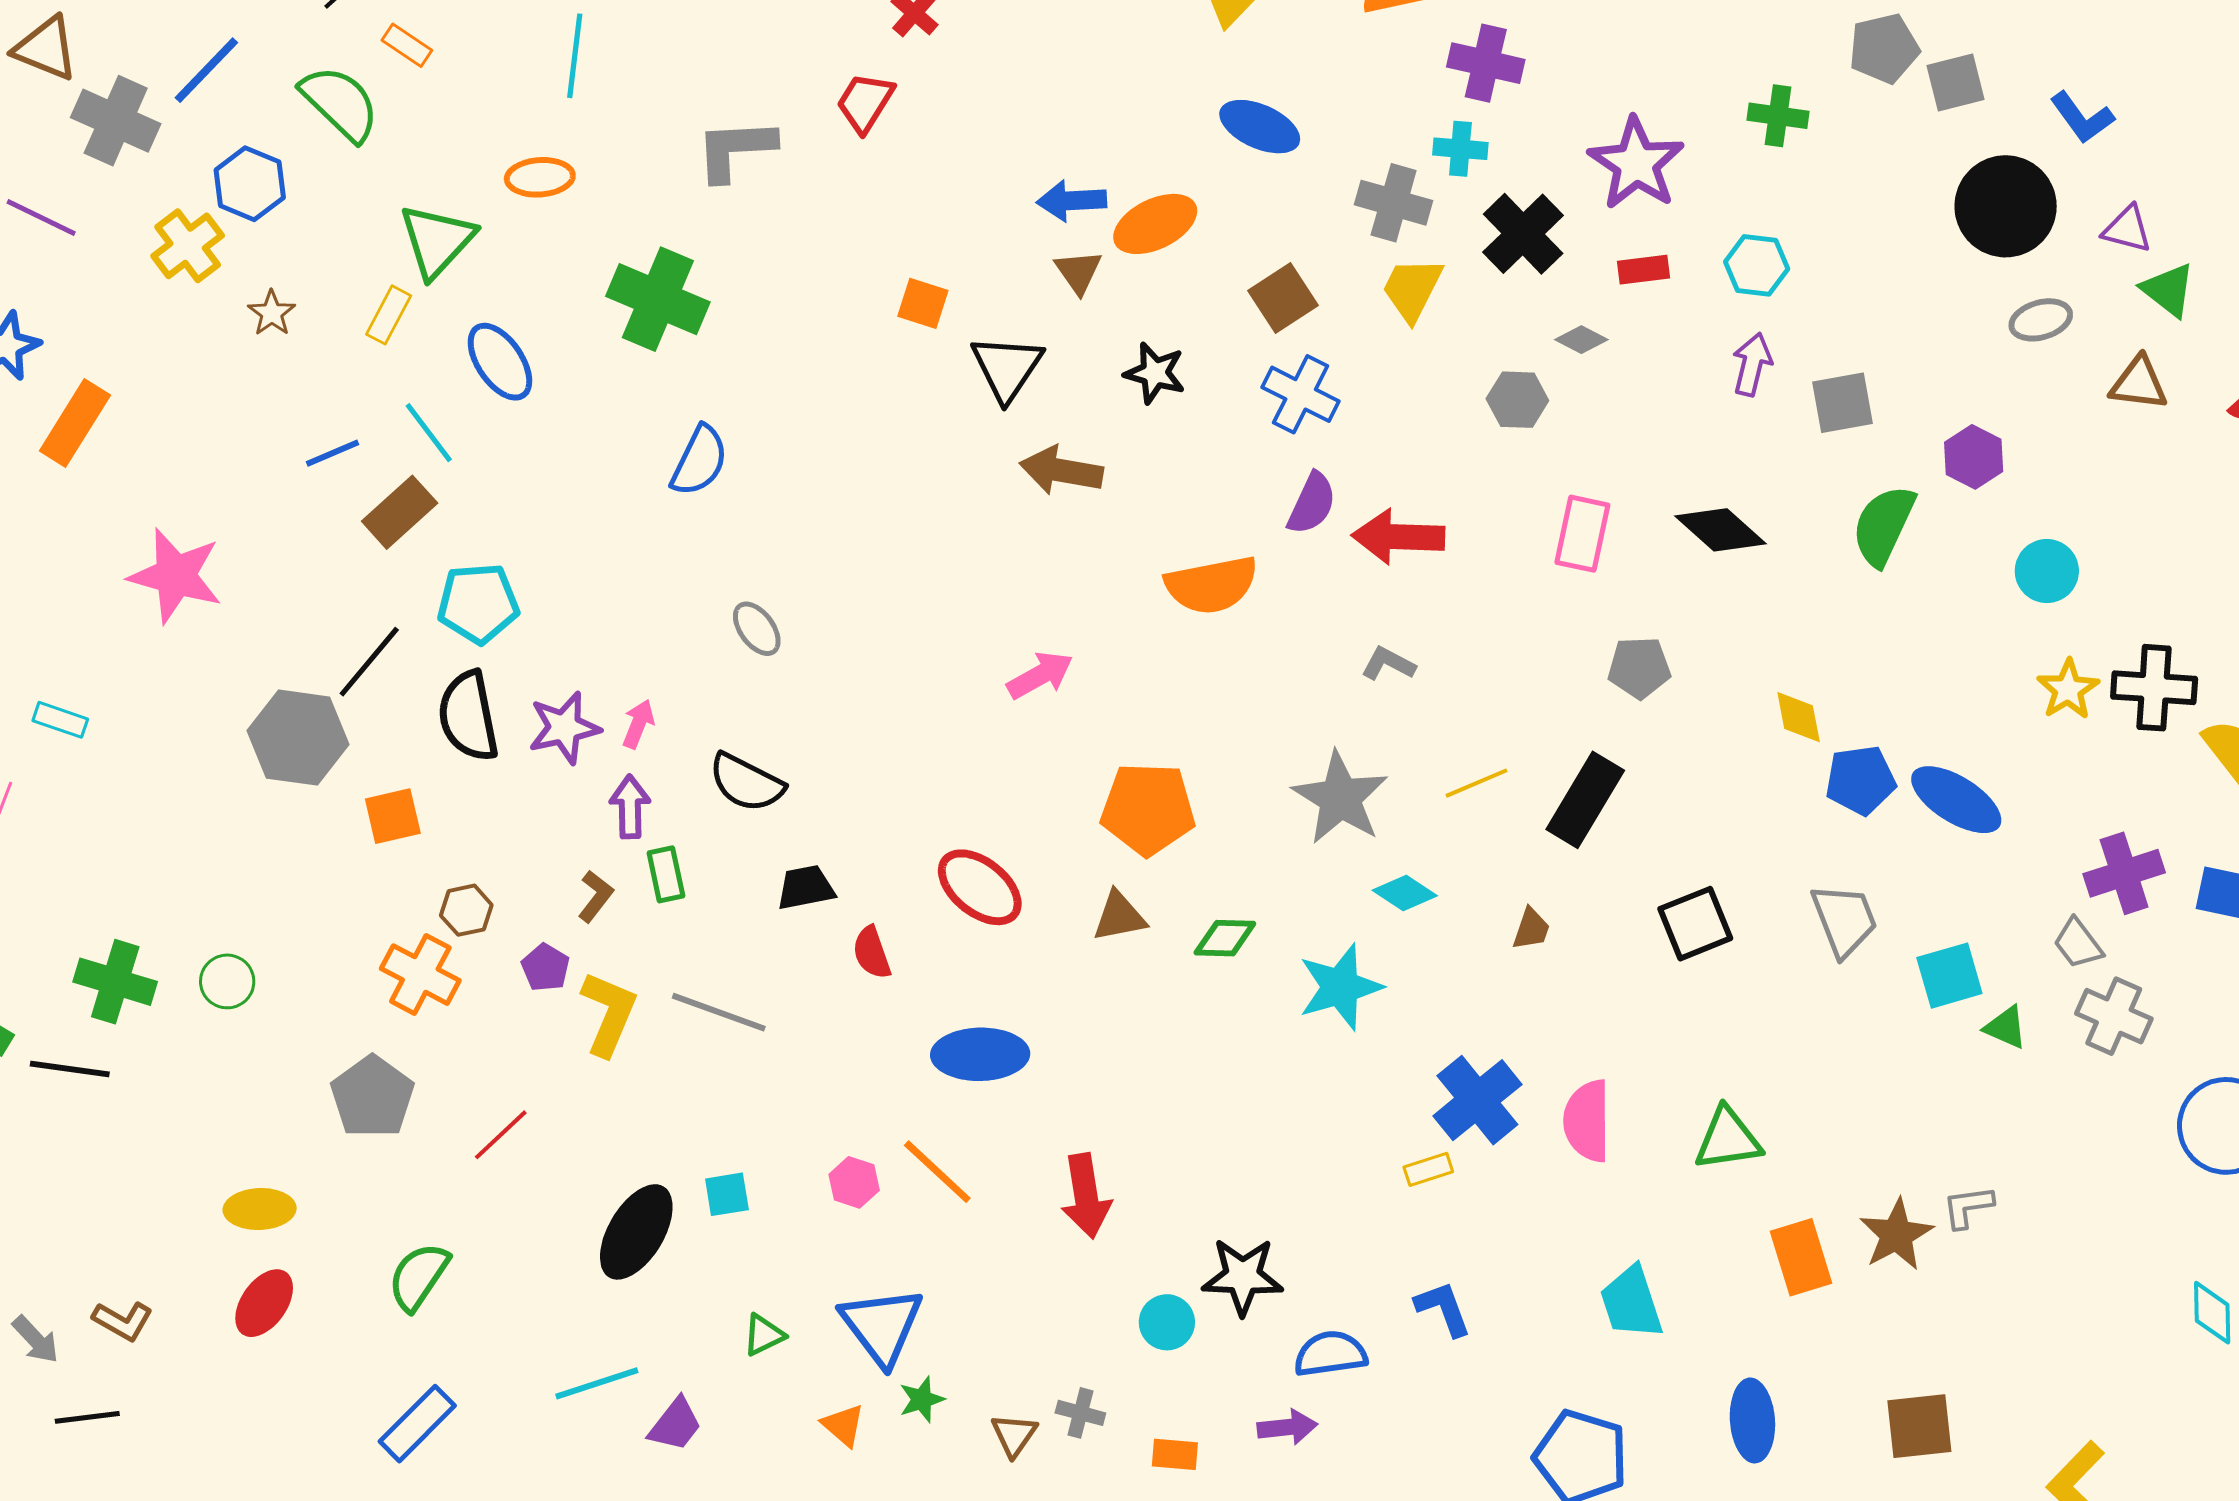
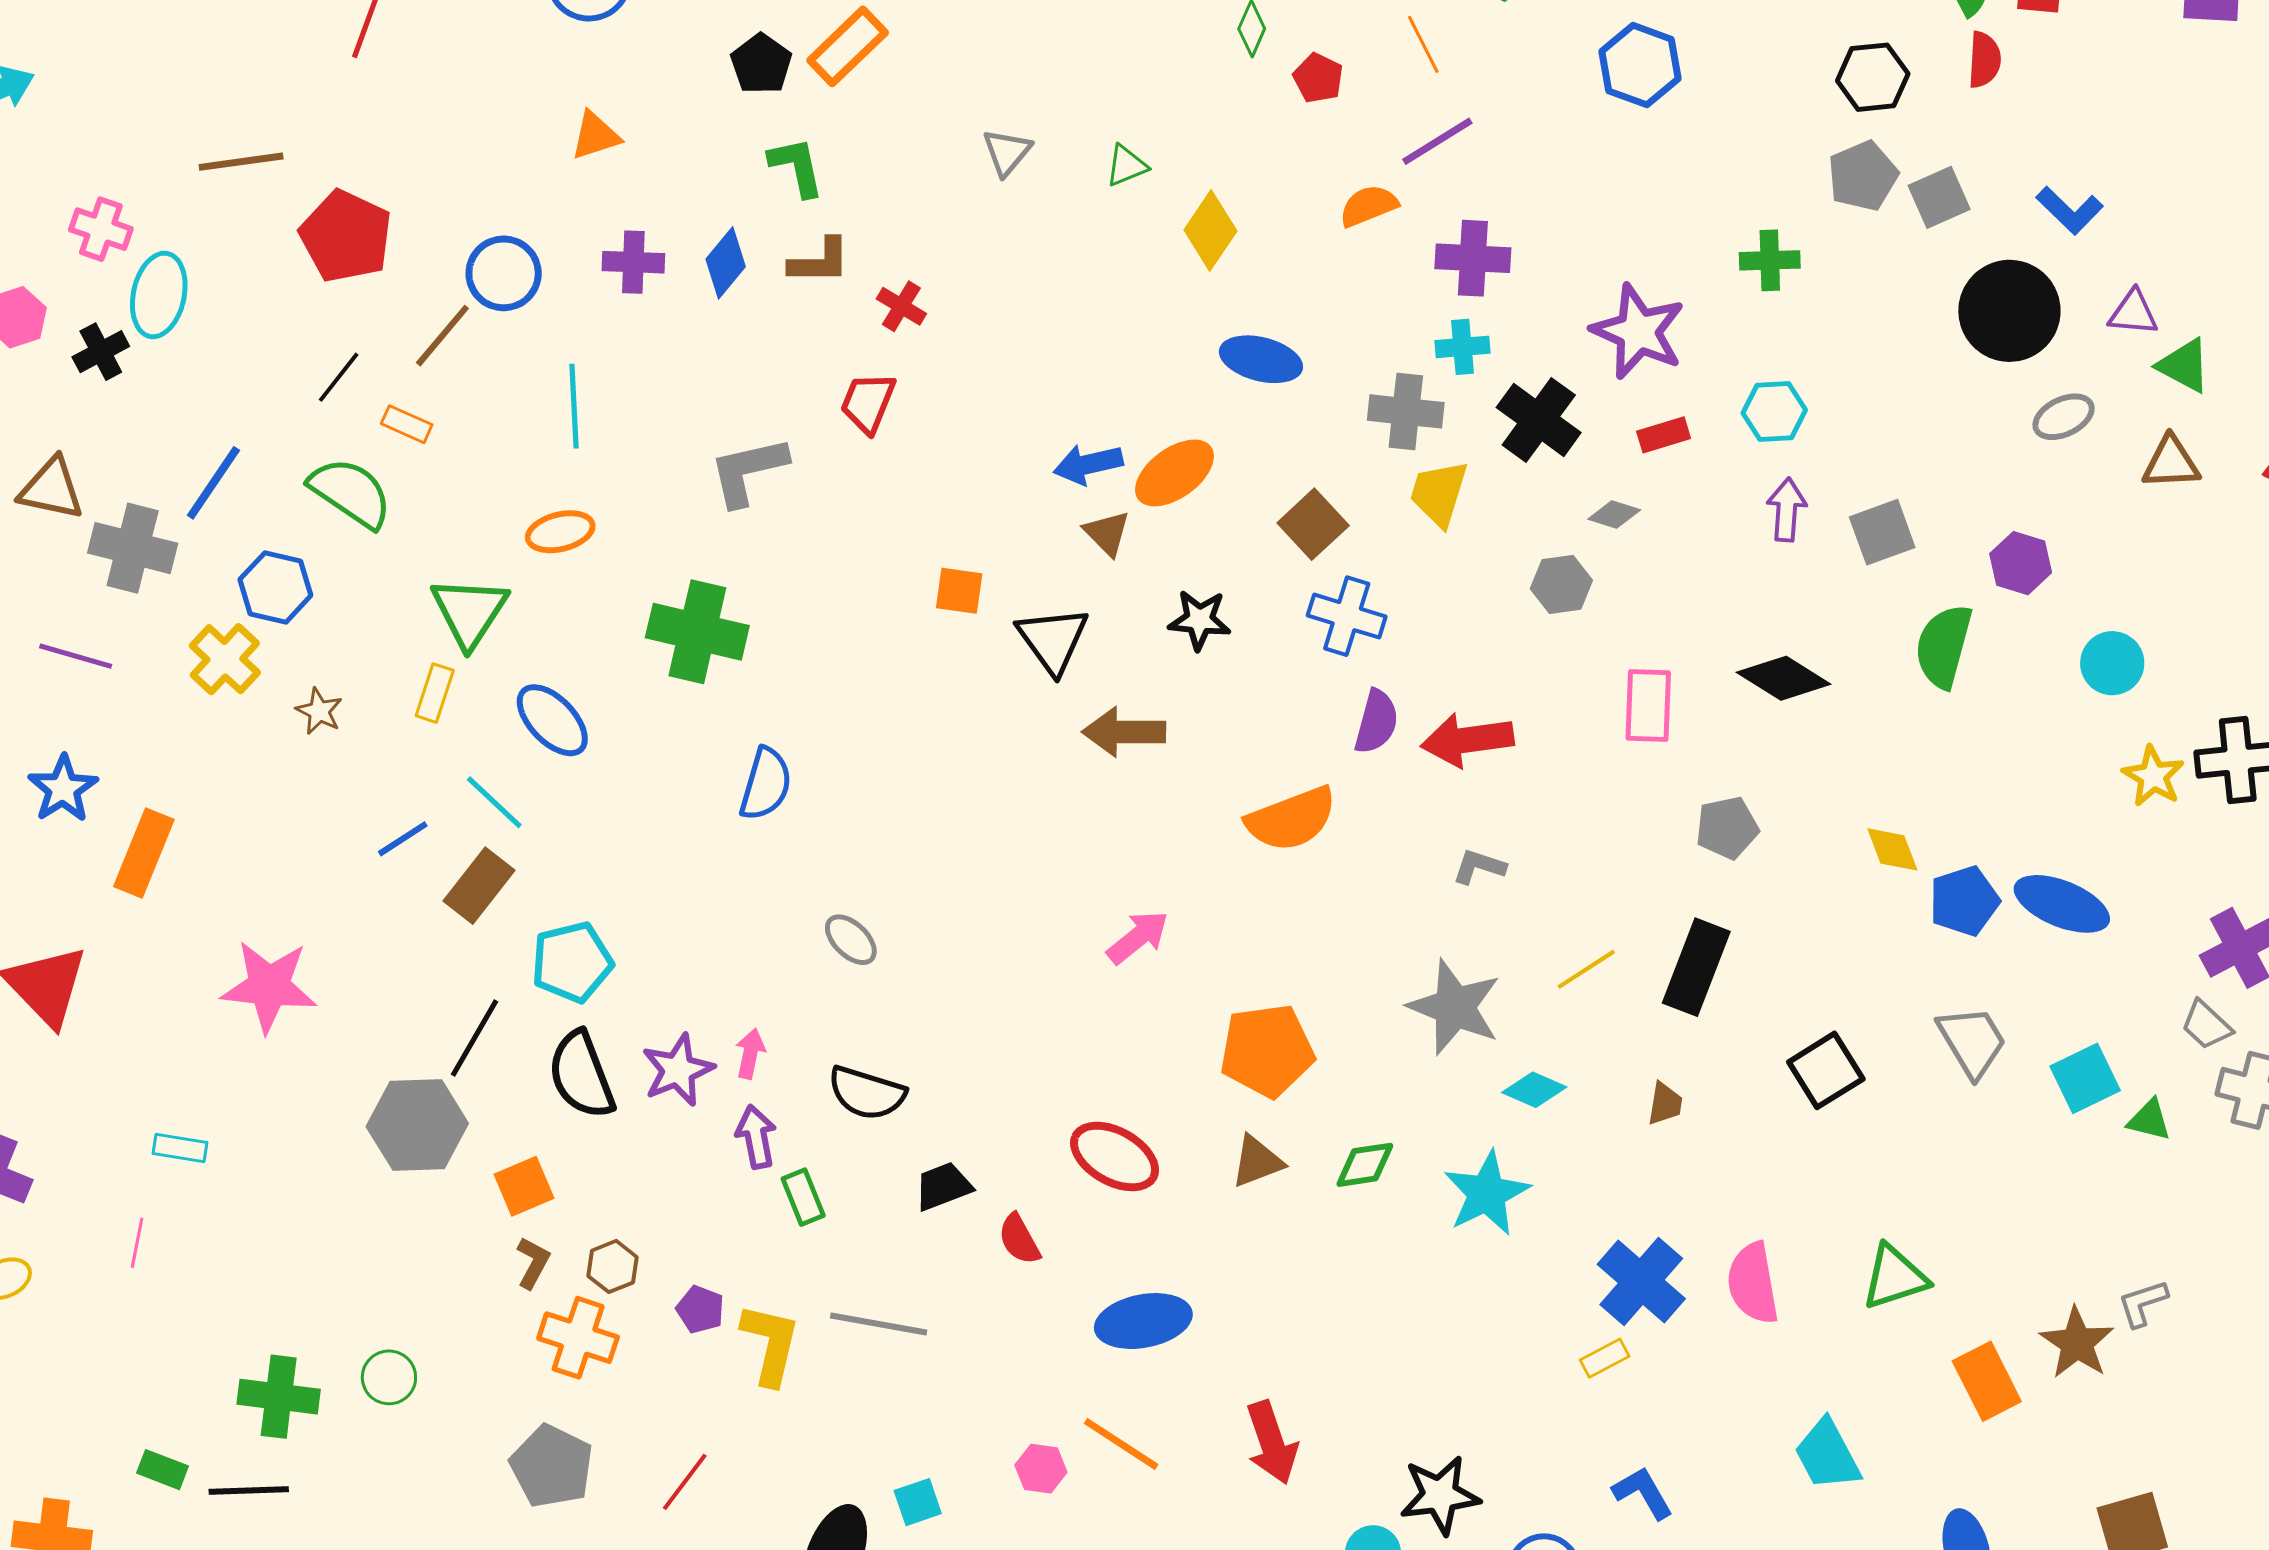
brown L-shape: (596, 896) -> (533, 1263), moved

